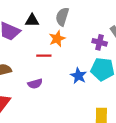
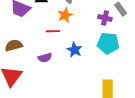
blue star: (78, 76) -> (75, 50), moved

